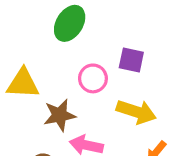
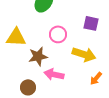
purple square: (131, 60) -> (91, 23), moved

